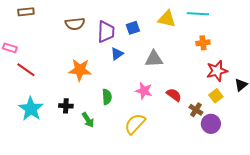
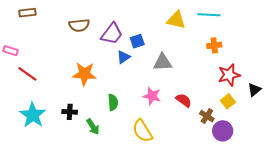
blue square: (133, 28) -> (137, 41), moved
purple trapezoid: (106, 32) -> (112, 34), turned 35
yellow semicircle: (135, 124) -> (142, 131), turned -75

